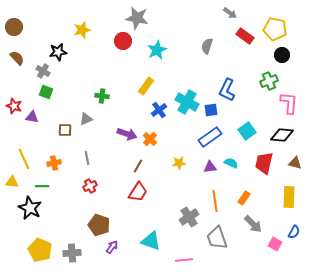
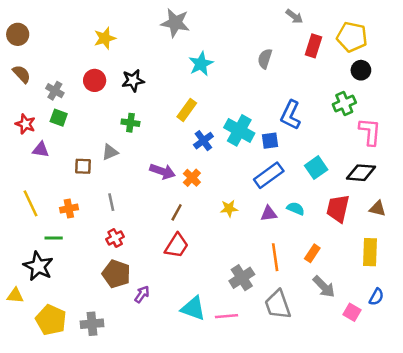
red rectangle: (245, 36) -> (314, 46), turned 72
red circle: (123, 41) -> (95, 80), moved
black star: (58, 52) -> (133, 80), moved
red star: (14, 106) -> (25, 124), moved
yellow triangle: (12, 182) -> (15, 296), moved
brown pentagon: (99, 225) -> (116, 274), moved
purple arrow: (112, 247) -> (142, 294), moved
pink line: (184, 260) -> (226, 316), moved

